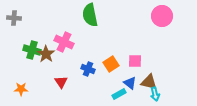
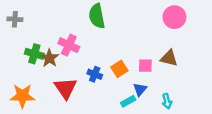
red triangle: (61, 82) -> (66, 88), size x1.6
brown triangle: (149, 82) -> (169, 58), moved
blue triangle: (130, 83) -> (140, 89), turned 32
orange star: (21, 89) -> (22, 96), size x1.6

